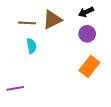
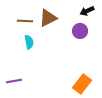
black arrow: (86, 12) -> (87, 11), moved
orange rectangle: (89, 67) -> (82, 84), moved

